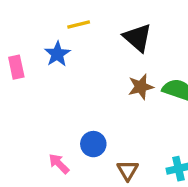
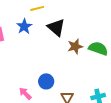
black triangle: (137, 38) -> (56, 27), moved

